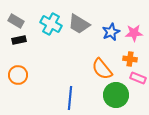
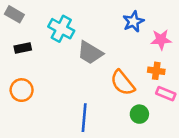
gray rectangle: (16, 21) -> (14, 14), moved
gray trapezoid: (79, 24) -> (90, 53), moved
blue star: (111, 32) -> (133, 22), moved
green circle: (116, 95) -> (139, 114), size x0.6

